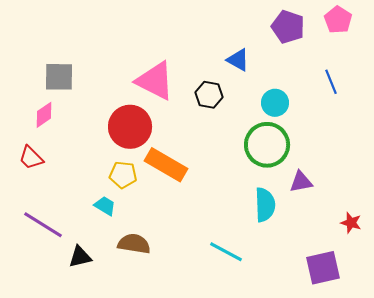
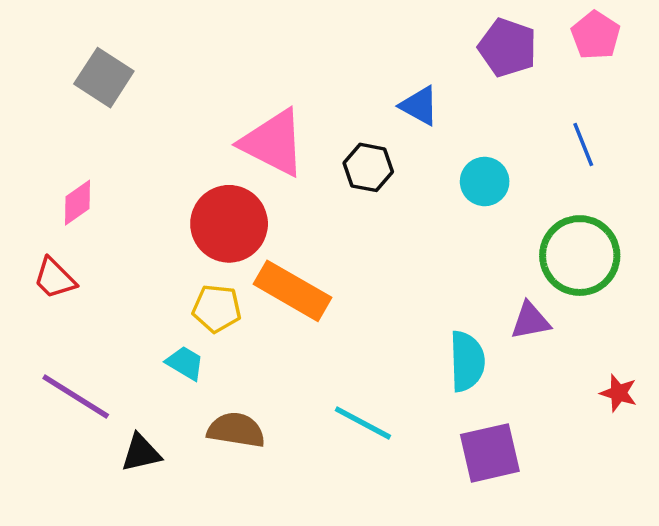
gray square: (59, 77) -> (104, 78), moved, turned 32
green circle: (267, 145) -> (580, 256), moved
cyan line: (226, 252) -> (363, 423), moved
purple square: (323, 268) -> (490, 453), moved

